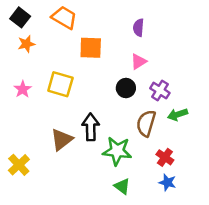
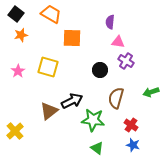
pink triangle: (139, 62) -> (118, 42), moved, turned 40
purple cross: (160, 91) -> (126, 61), moved
green arrow: (178, 114) -> (151, 92), moved
black arrow: (91, 127) -> (72, 101), turned 65

